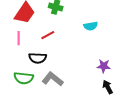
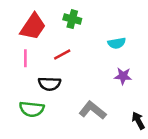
purple star: (104, 66) -> (123, 76), moved
gray L-shape: (53, 79) -> (93, 110), moved

